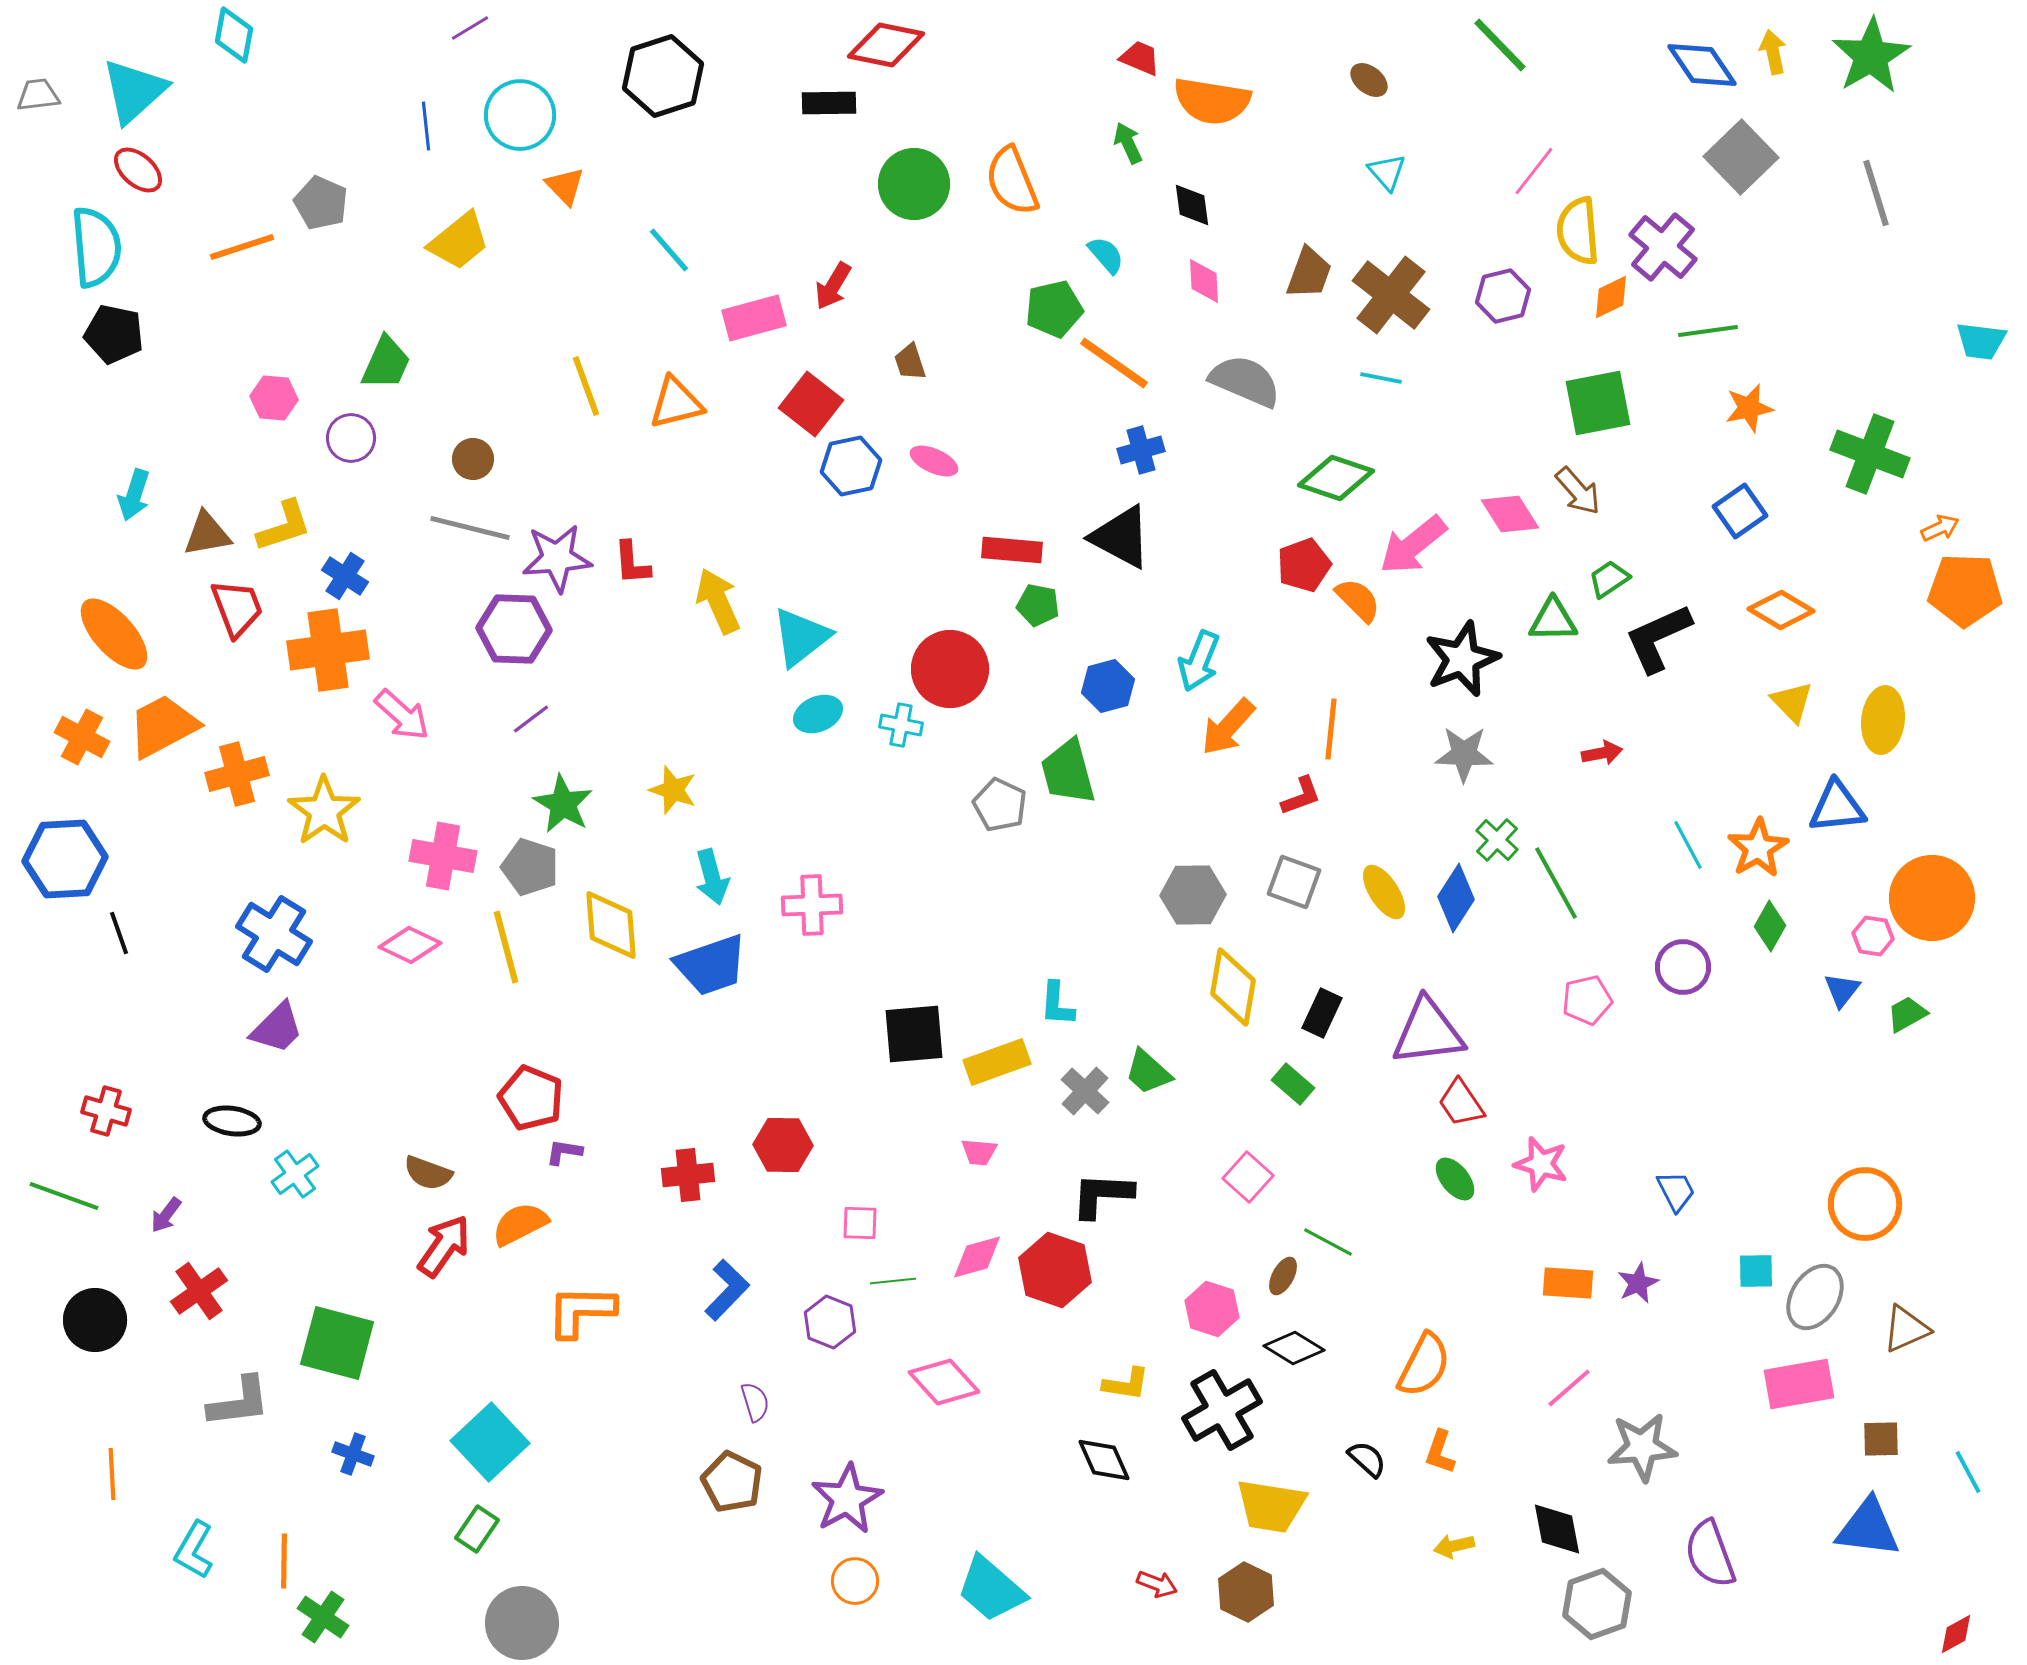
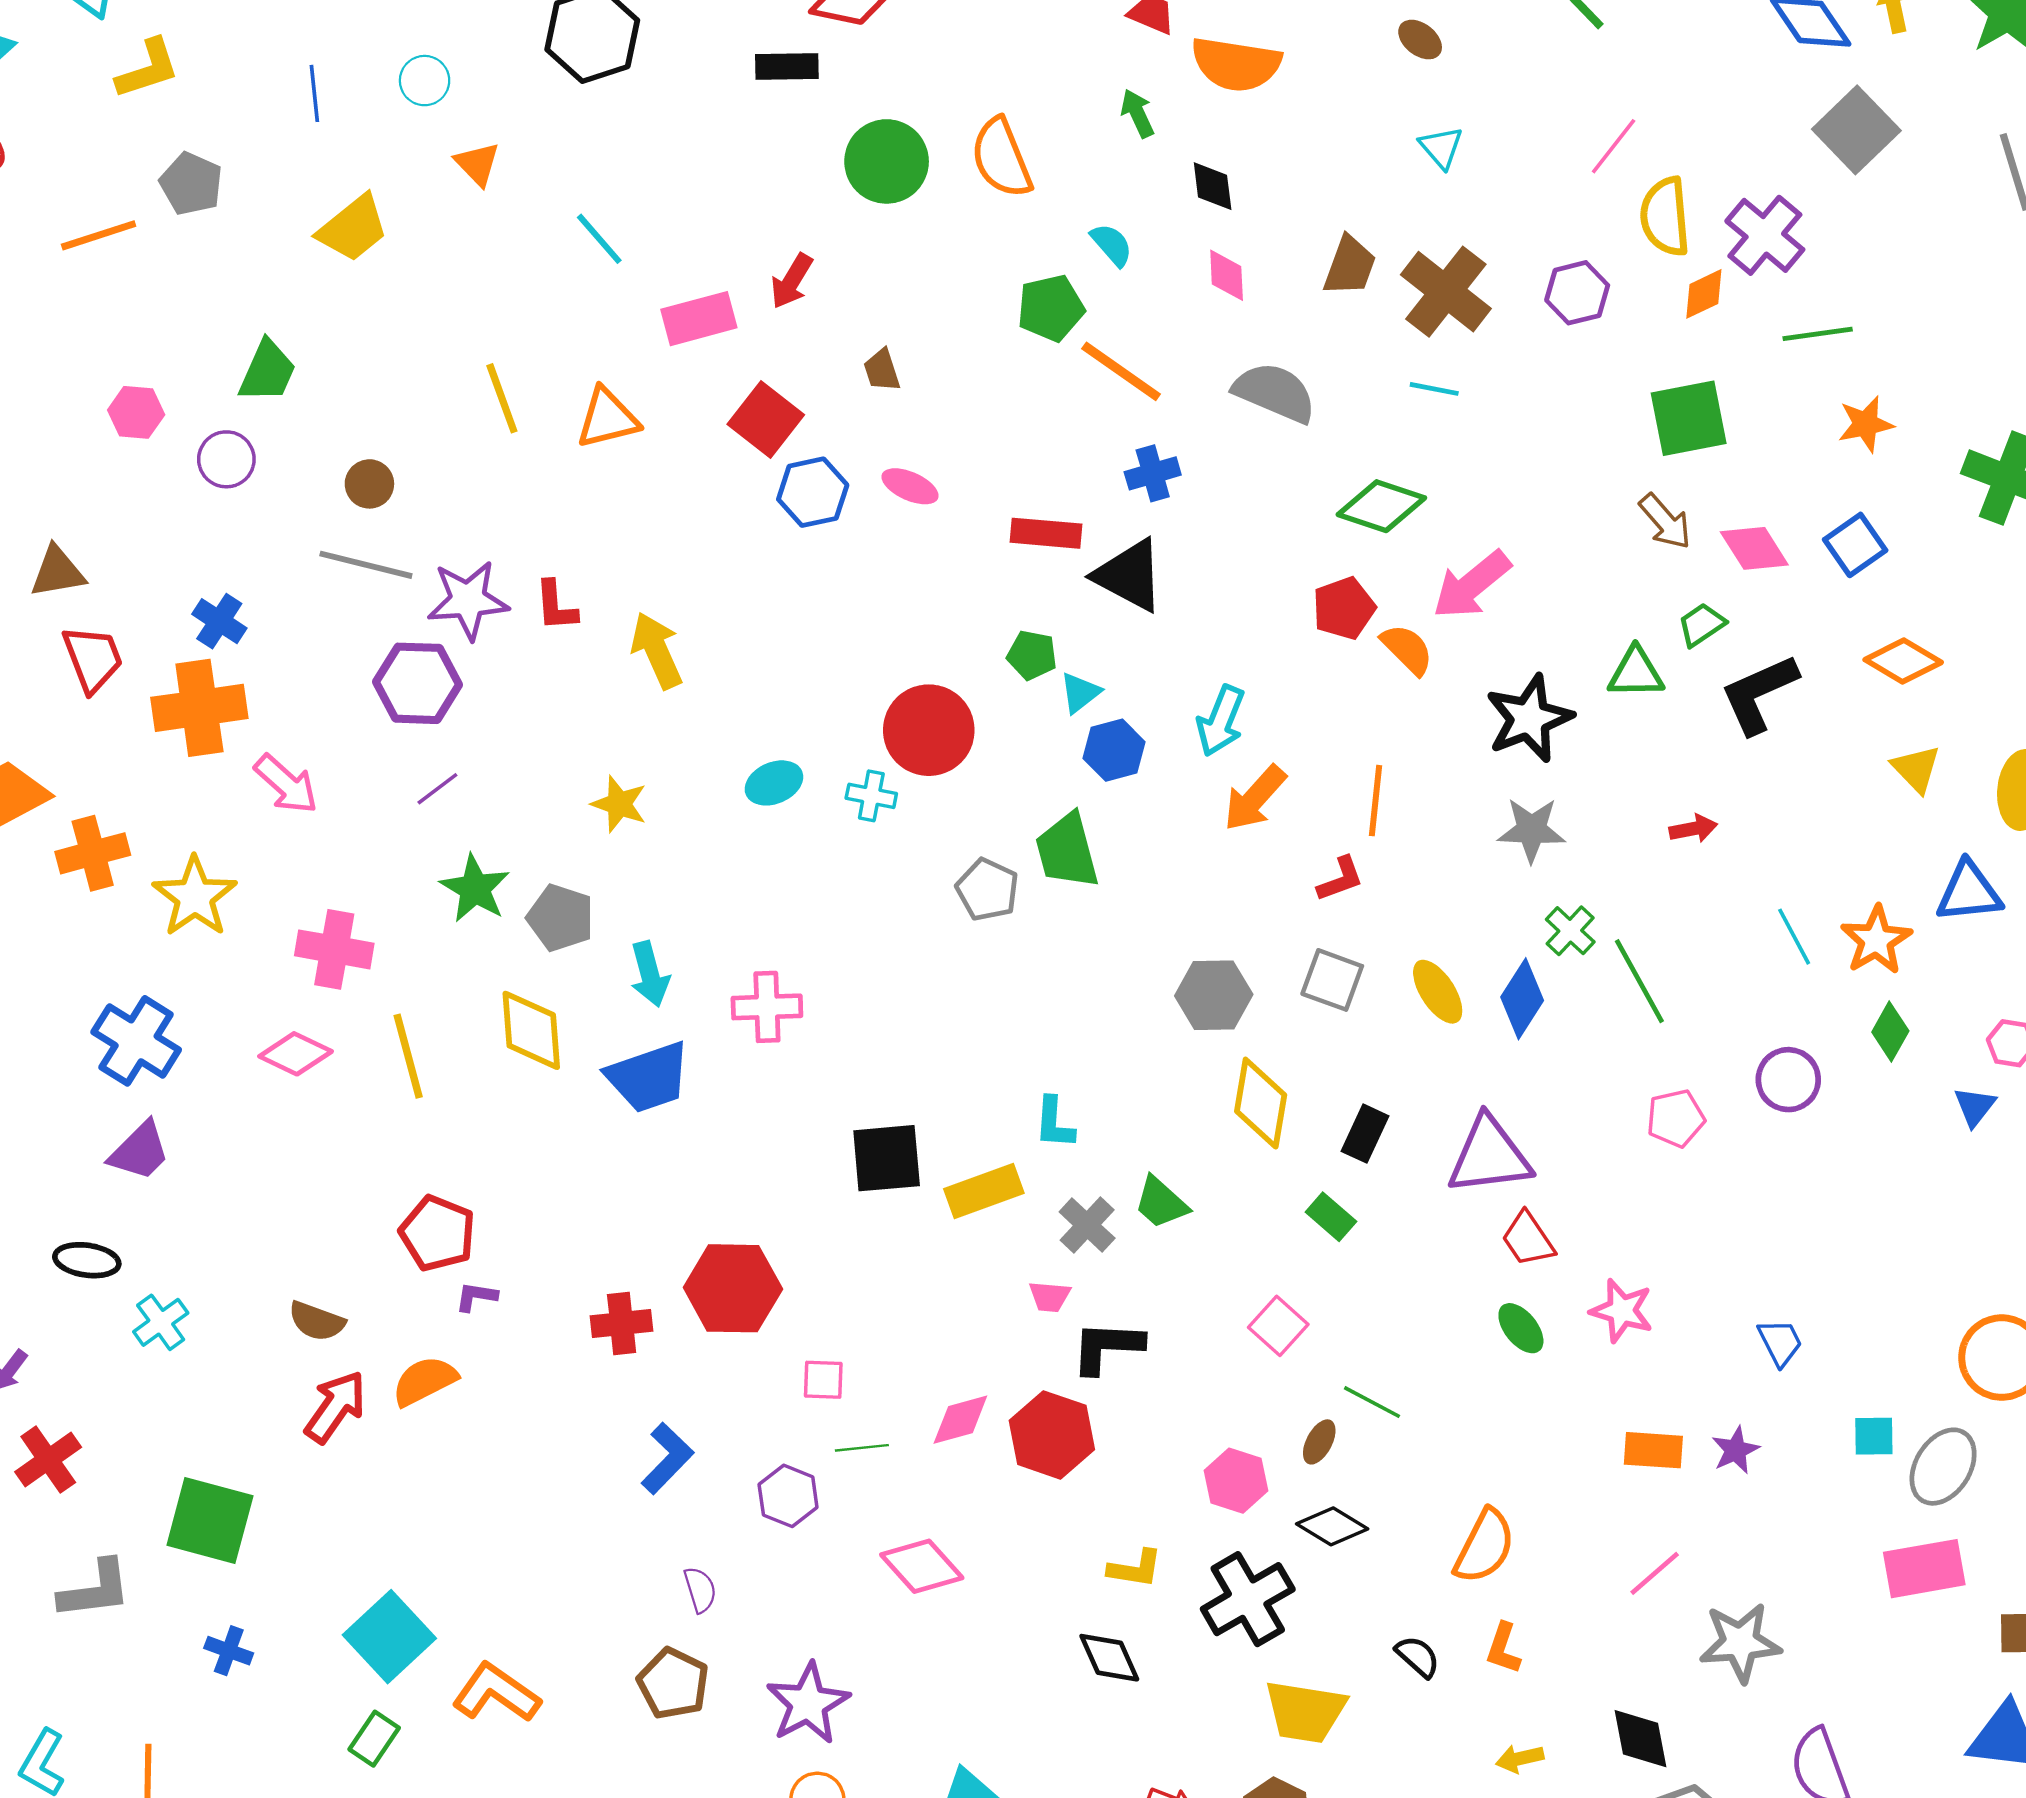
cyan circle: (520, 115) -> (425, 81), size x0.6
pink diamond: (1510, 514) -> (1754, 548), moved
yellow L-shape: (284, 526) -> (148, 69), moved
red rectangle: (1012, 550) -> (1046, 533), moved
cyan triangle: (801, 637) -> (1080, 693), moved, size x0.6
yellow star: (673, 790) -> (619, 804), moved
gray pentagon: (530, 867) -> (561, 918), moved
red hexagon: (783, 1145) -> (733, 1288), size x1.4
pink trapezoid: (979, 1152) -> (1050, 1297), moved
orange L-shape: (581, 1311) -> (496, 1693), moved, turned 34

